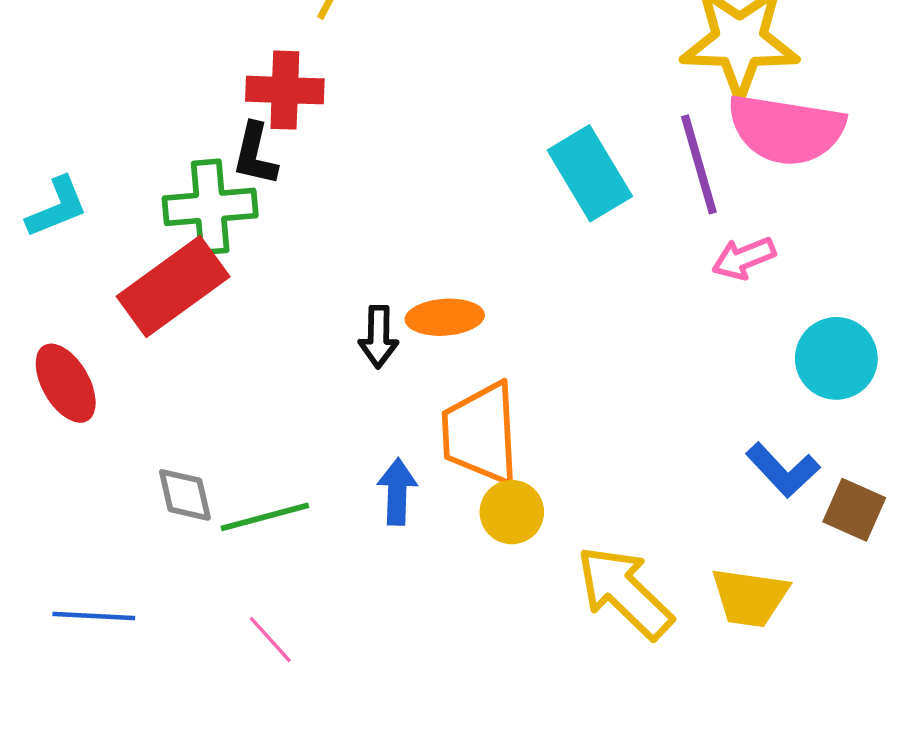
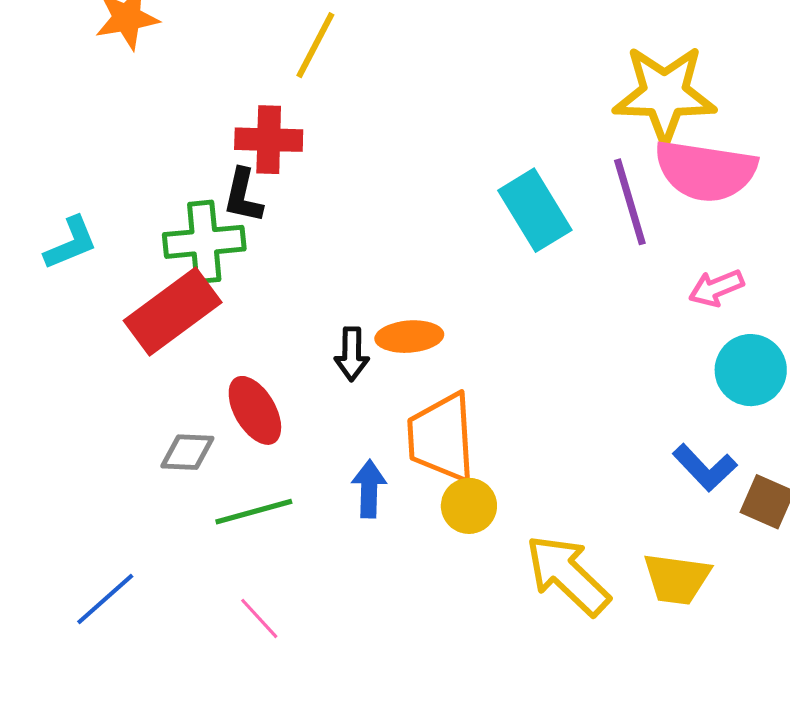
pink arrow: (744, 258) -> (716, 288), moved
red ellipse: (66, 383) -> (255, 410), moved
gray diamond: (185, 495) -> (187, 452), moved, turned -74
blue line: (94, 616) -> (105, 599), turned -44

